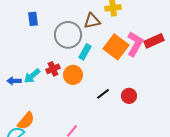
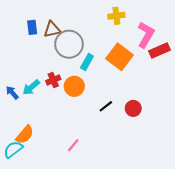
brown triangle: (92, 21) -> (52, 29), moved
pink L-shape: (135, 44) -> (146, 35), moved
blue arrow: (14, 81) -> (12, 93), turned 48

